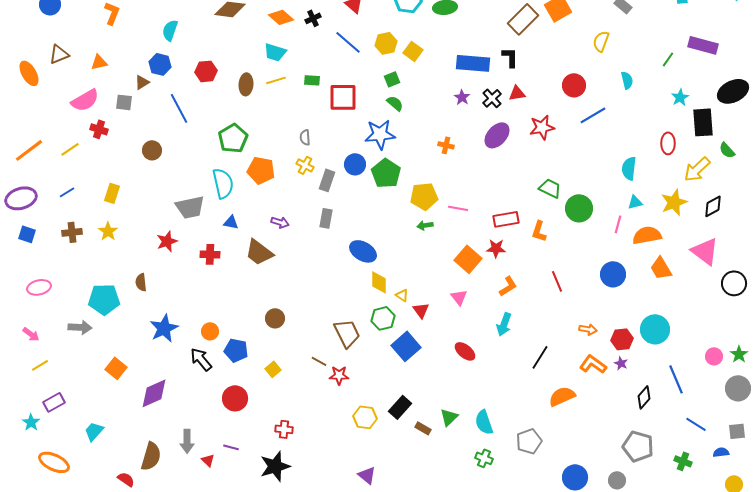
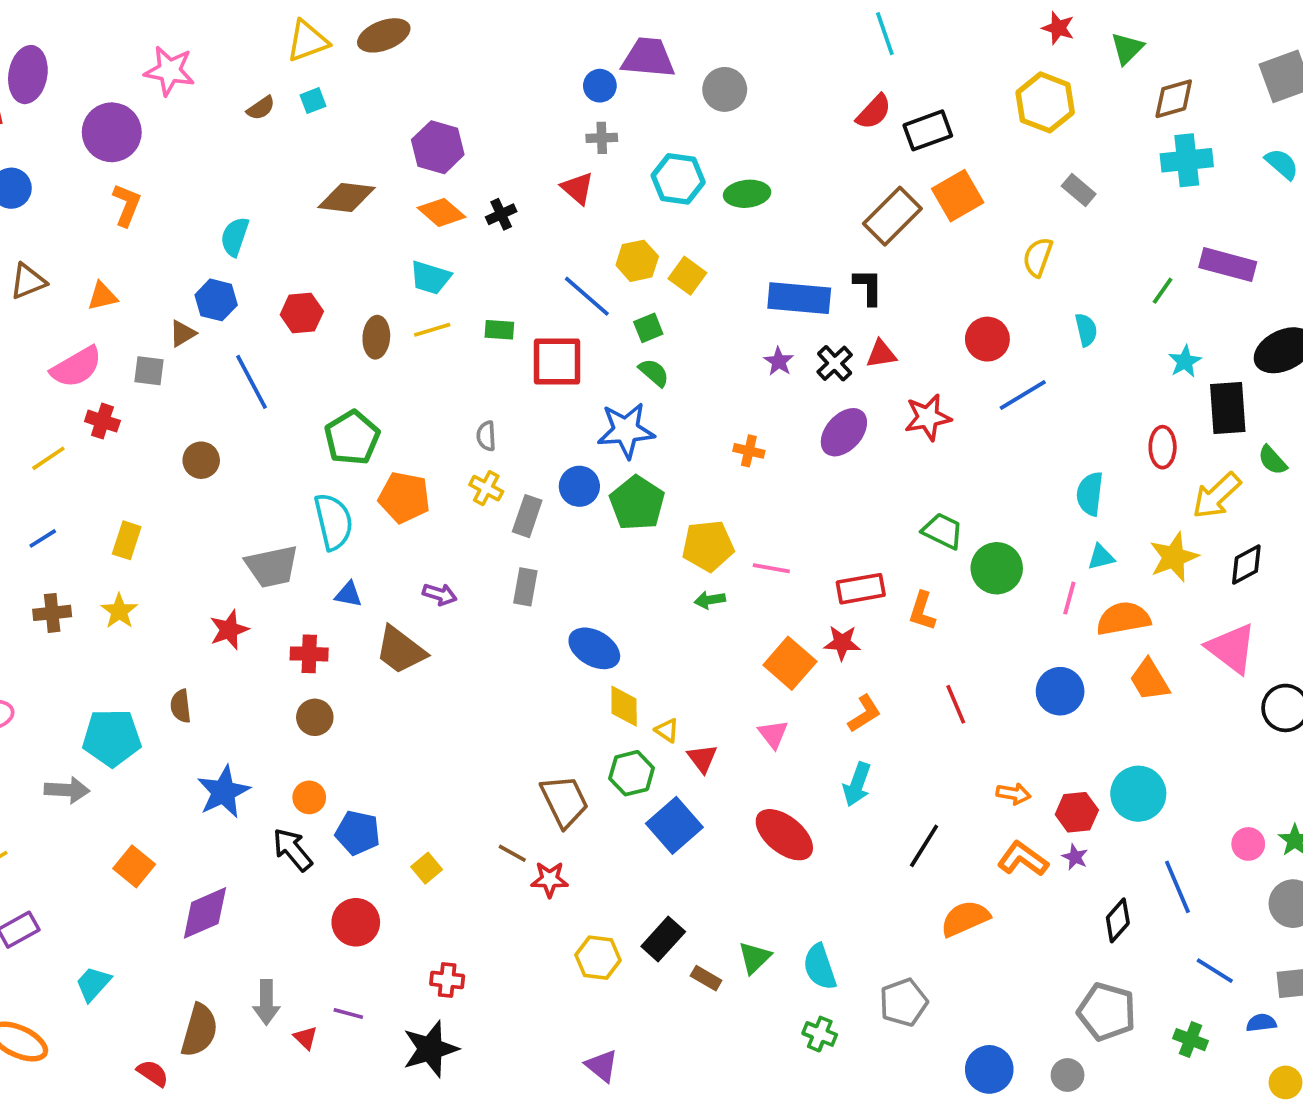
blue line: (348, 42) -> (587, 296), moved
brown circle: (275, 318) -> (315, 717), moved
red ellipse: (465, 351) -> (784, 835), size x1.5

